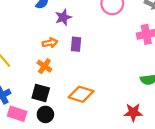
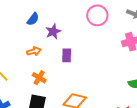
orange arrow: (50, 43) -> (34, 51), moved

